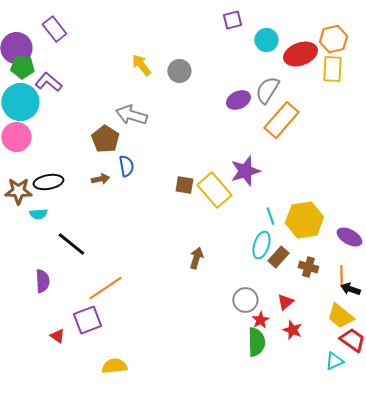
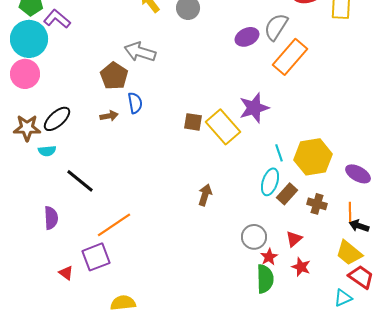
black ellipse: (48, 182) -> (57, 119), turned -32

